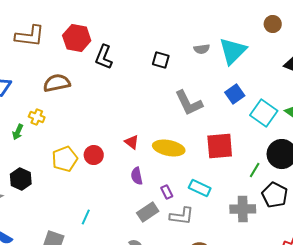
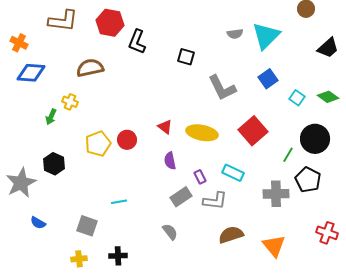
black square: (161, 60) -> (186, 57), moved
cyan square: (264, 113) -> (297, 98), size x0.6
red square: (220, 146) -> (253, 131), turned -36
cyan line: (86, 217) -> (119, 202), turned 56

